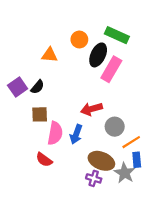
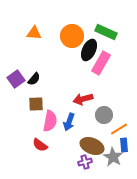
orange circle: (79, 40) -> (72, 36), size x1.5
orange triangle: (50, 55) -> (34, 33), moved
purple cross: (94, 178) -> (85, 162), turned -32

